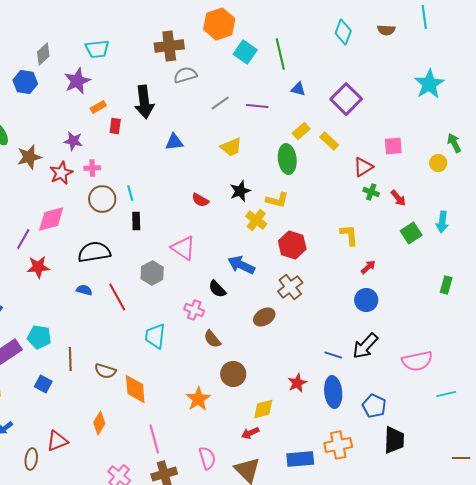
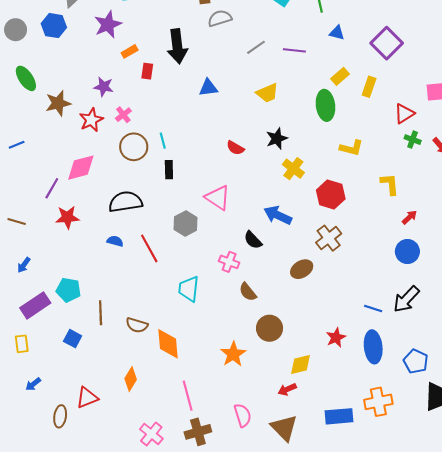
yellow rectangle: (329, 141) -> (369, 87), turned 66
pink cross: (92, 168) -> (123, 115), turned -35
yellow L-shape: (277, 200) -> (351, 148), moved

